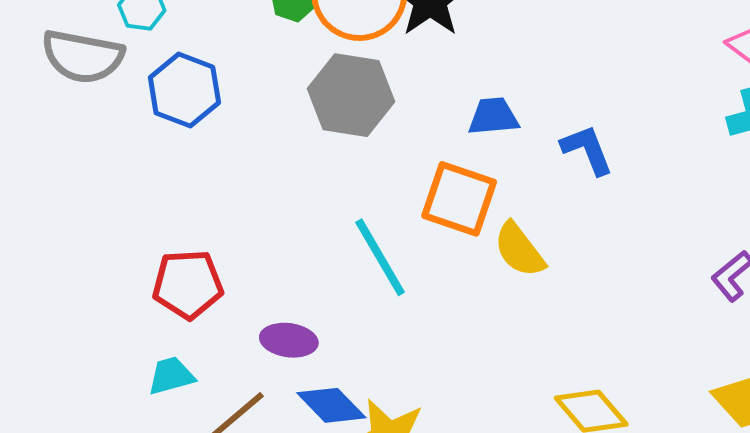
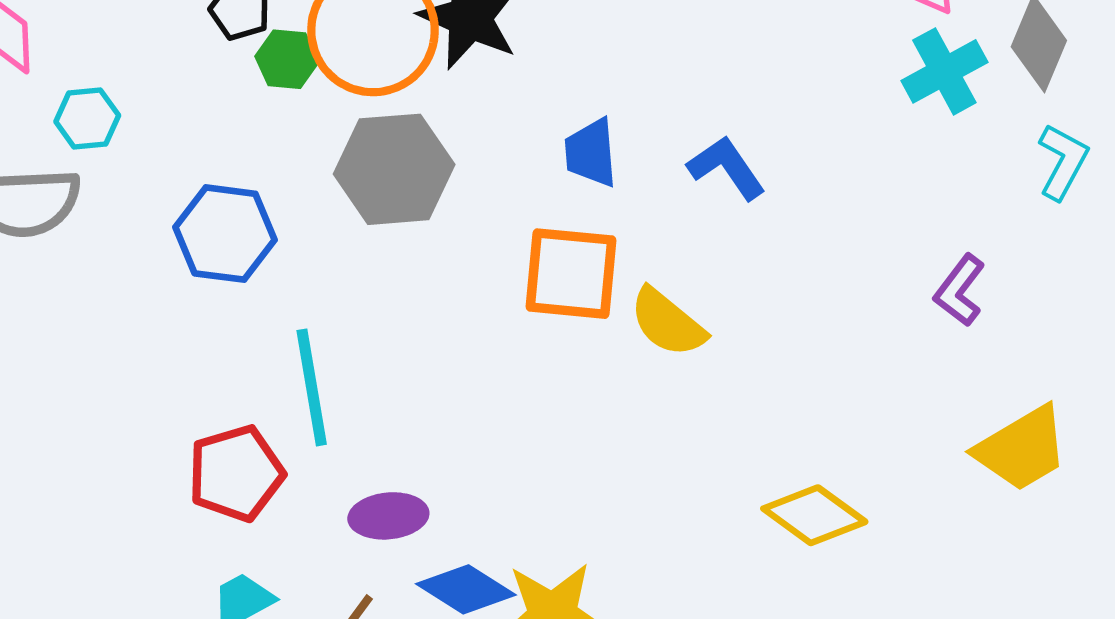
blue hexagon: (184, 90) -> (225, 234), moved
blue trapezoid: (493, 116) -> (591, 153), turned -76
cyan line: (380, 257) -> (312, 387), moved, turned 34

